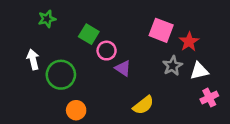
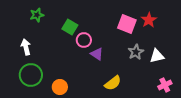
red star: (189, 42) -> (149, 20), moved
green circle: (61, 75) -> (31, 75), moved
pink cross: (209, 98) -> (165, 85), moved

